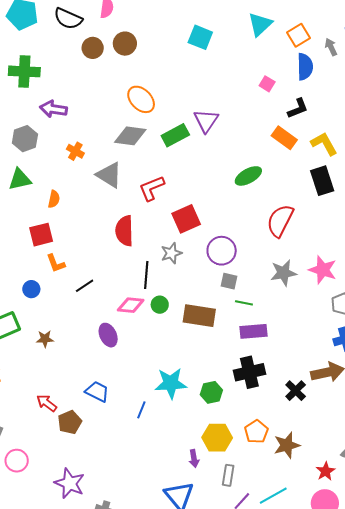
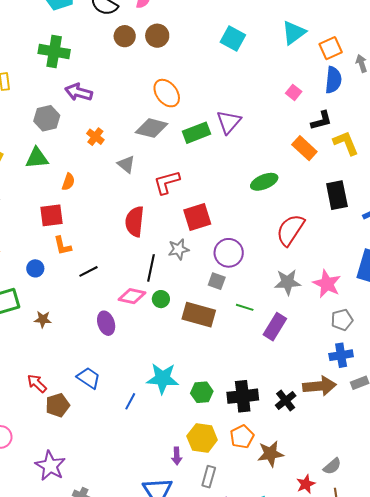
yellow L-shape: (324, 144) -> (346, 143), moved
gray triangle: (109, 175) -> (126, 164), size x0.7
gray square: (229, 281) -> (217, 281), moved
purple rectangle: (253, 331) -> (275, 327), moved, turned -60
black cross: (249, 372) -> (243, 396), moved

